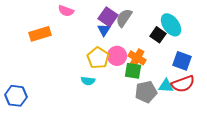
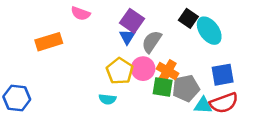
gray semicircle: (124, 18) -> (152, 42), moved
black square: (158, 35) -> (188, 18), moved
blue square: (182, 61) -> (223, 75), turned -30
gray pentagon: (146, 92) -> (186, 88), moved
blue hexagon: (16, 96) -> (17, 98), moved

